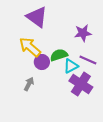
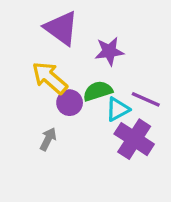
purple star: (83, 33) -> (109, 51), moved

